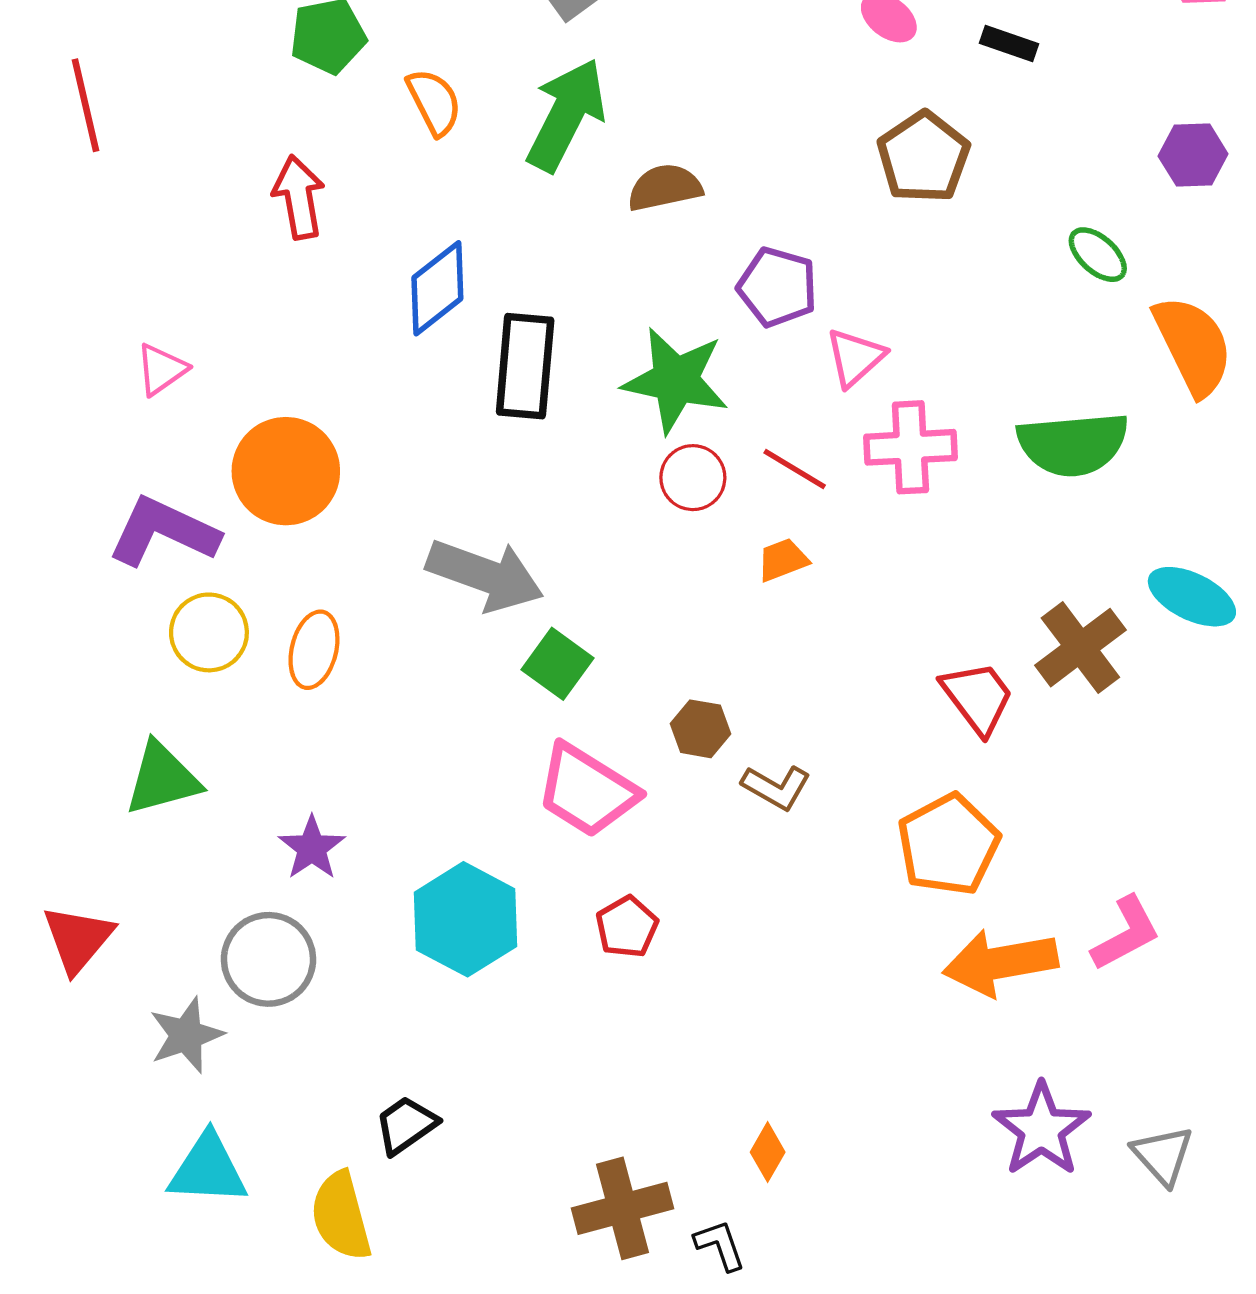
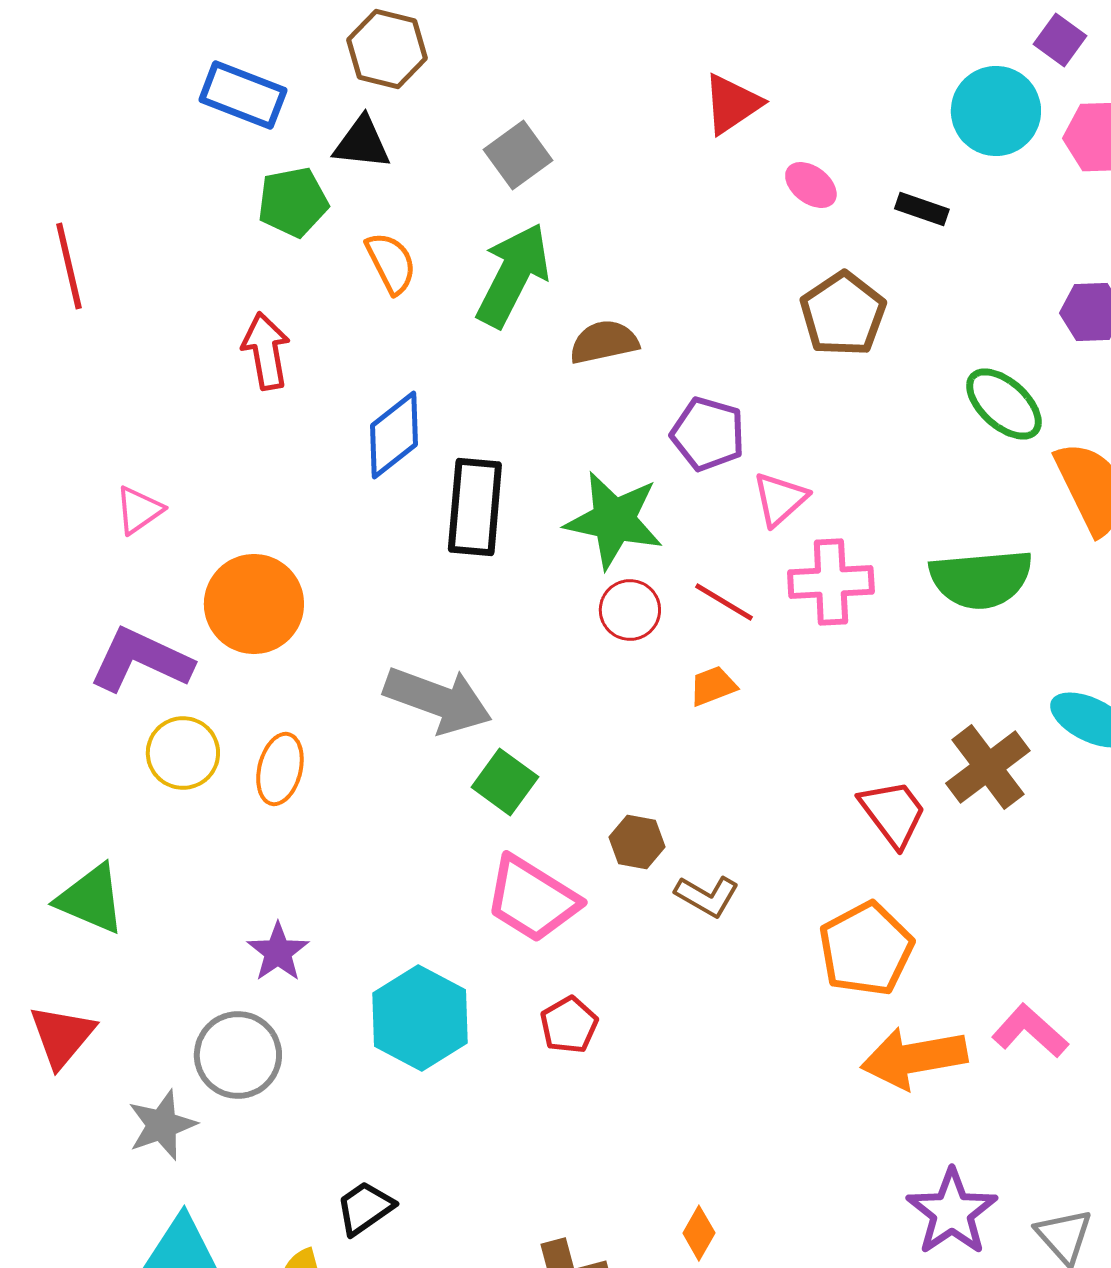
green ellipse: (1098, 255) -> (1004, 404), size x1.4
green triangle: (162, 779) -> (91, 899), moved, turned 38
pink L-shape: (1126, 933) -> (1030, 1031), turned -110

